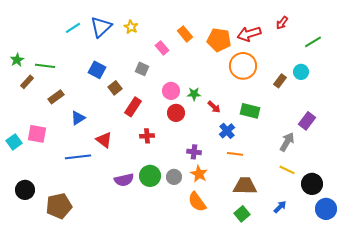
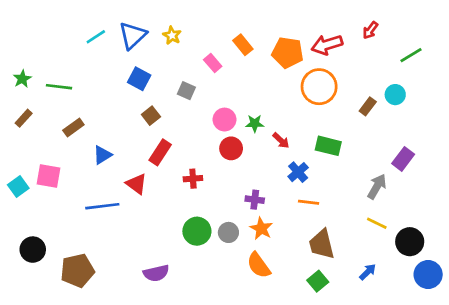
blue square: (97, 70) -> (139, 79), moved
brown rectangle: (27, 82) -> (24, 118), moved
red rectangle: (133, 107) -> (160, 152), moved
purple semicircle: (124, 180) -> (156, 273), moved
brown trapezoid: (245, 186) -> (322, 244), turned -105

